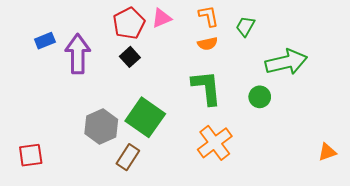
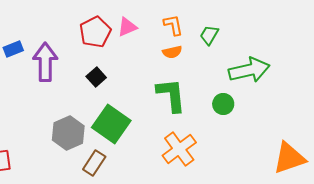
black square: (130, 57) -> (96, 77), moved
orange triangle: (327, 152) -> (289, 158), size x1.8

